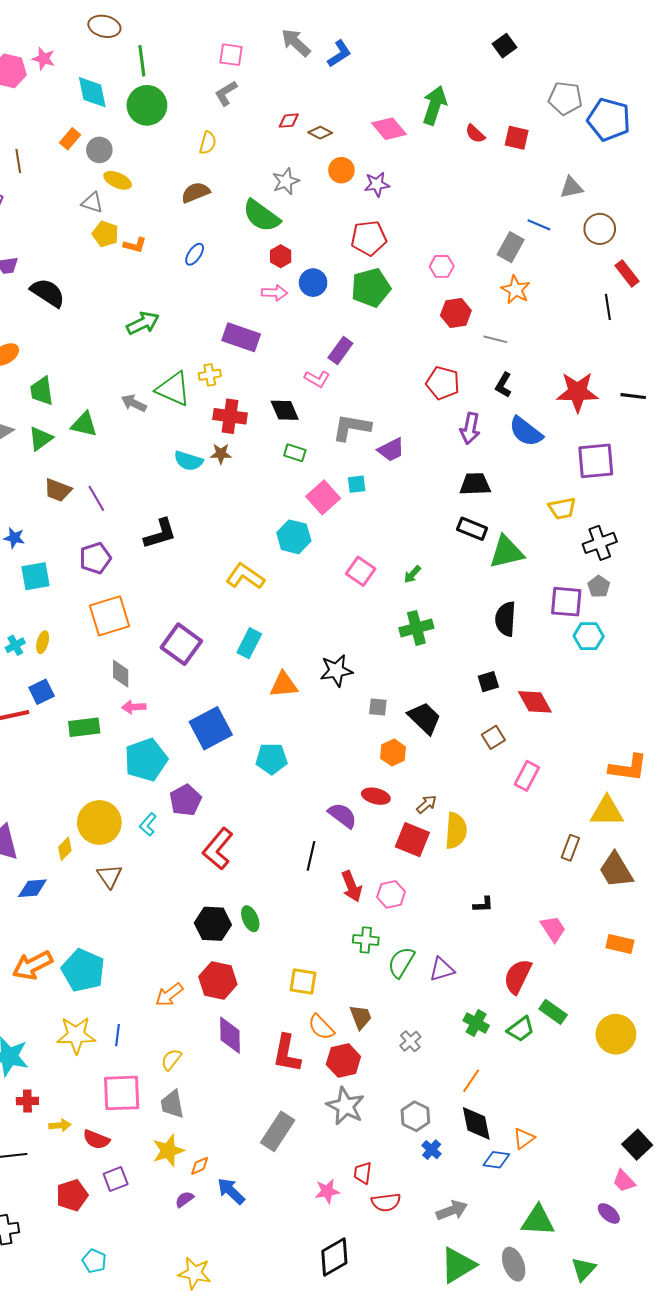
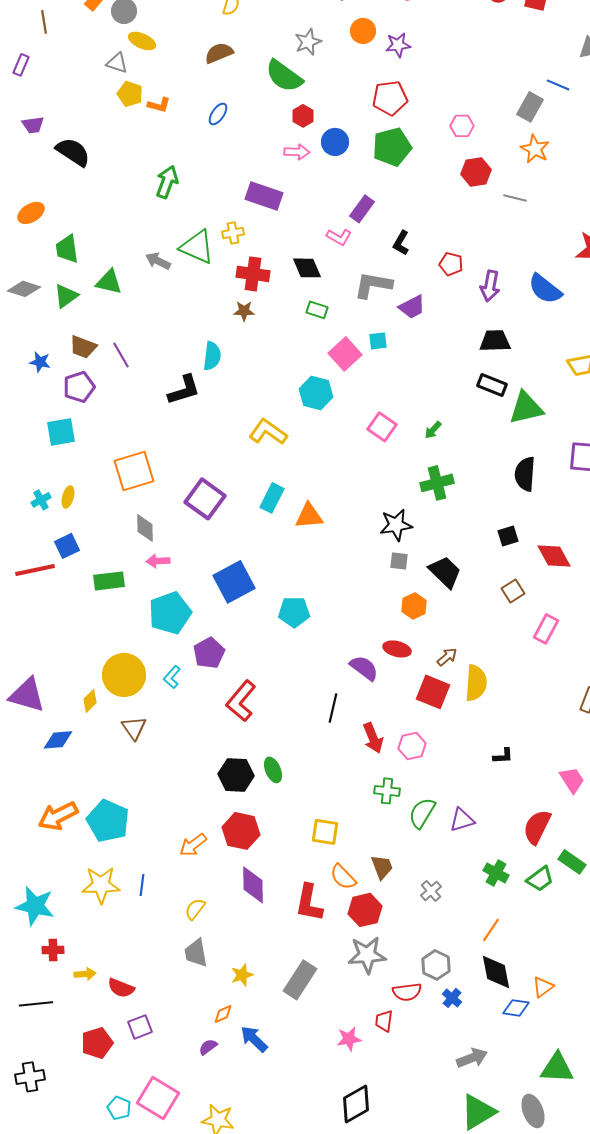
green arrow: (143, 323) -> (167, 182), turned -44
red pentagon: (443, 383) -> (451, 264), moved, size x0.7
black L-shape: (503, 385) -> (401, 243), moved
cyan semicircle: (188, 461) -> (212, 356), moved, turned -100
blue star: (14, 538) -> (40, 362), moved
purple pentagon: (95, 558) -> (79, 387), moved
black star: (336, 671) -> (396, 525), moved
orange triangle: (284, 685) -> (309, 516), moved
pink square: (122, 1093) -> (158, 1098), moved, turned 33
gray star: (345, 1106) -> (367, 955), turned -30
yellow star: (168, 1151) -> (242, 975), moved, size x0.7
red semicircle: (386, 1202) -> (407, 992), moved

